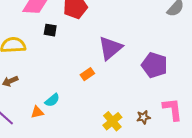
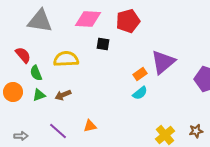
orange rectangle: (87, 74) -> (140, 74), moved
cyan semicircle: (52, 100) -> (140, 93), moved

